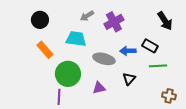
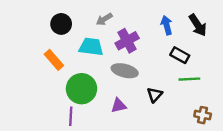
black circle: (40, 20) -> (61, 24), moved
purple cross: (114, 22) -> (127, 41), moved
blue arrow: (128, 51) -> (167, 25), moved, turned 77

